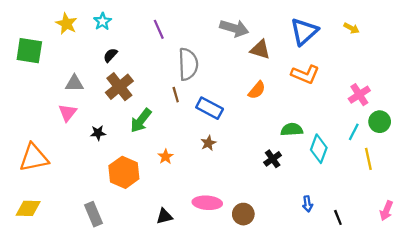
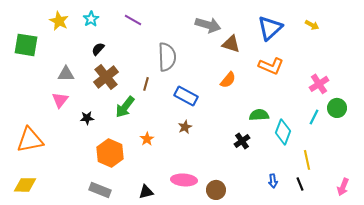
purple line: (159, 29) -> (133, 20), moved, turned -36
brown line: (176, 95) -> (146, 84), moved, turned 32
yellow line: (368, 159) -> (307, 160), moved
gray rectangle: (93, 214) -> (100, 190), moved, turned -45
black line: (338, 217) -> (300, 184), moved

